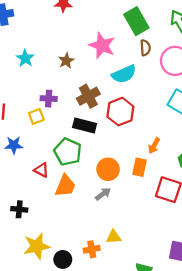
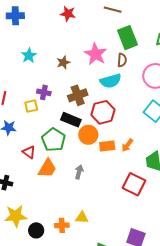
brown semicircle: (145, 48) -> (122, 60), moved
orange rectangle: (140, 167) -> (107, 146), moved, turned 63
orange circle: (108, 169) -> (88, 135), moved
gray arrow: (103, 194) -> (79, 172), moved, turned -48

